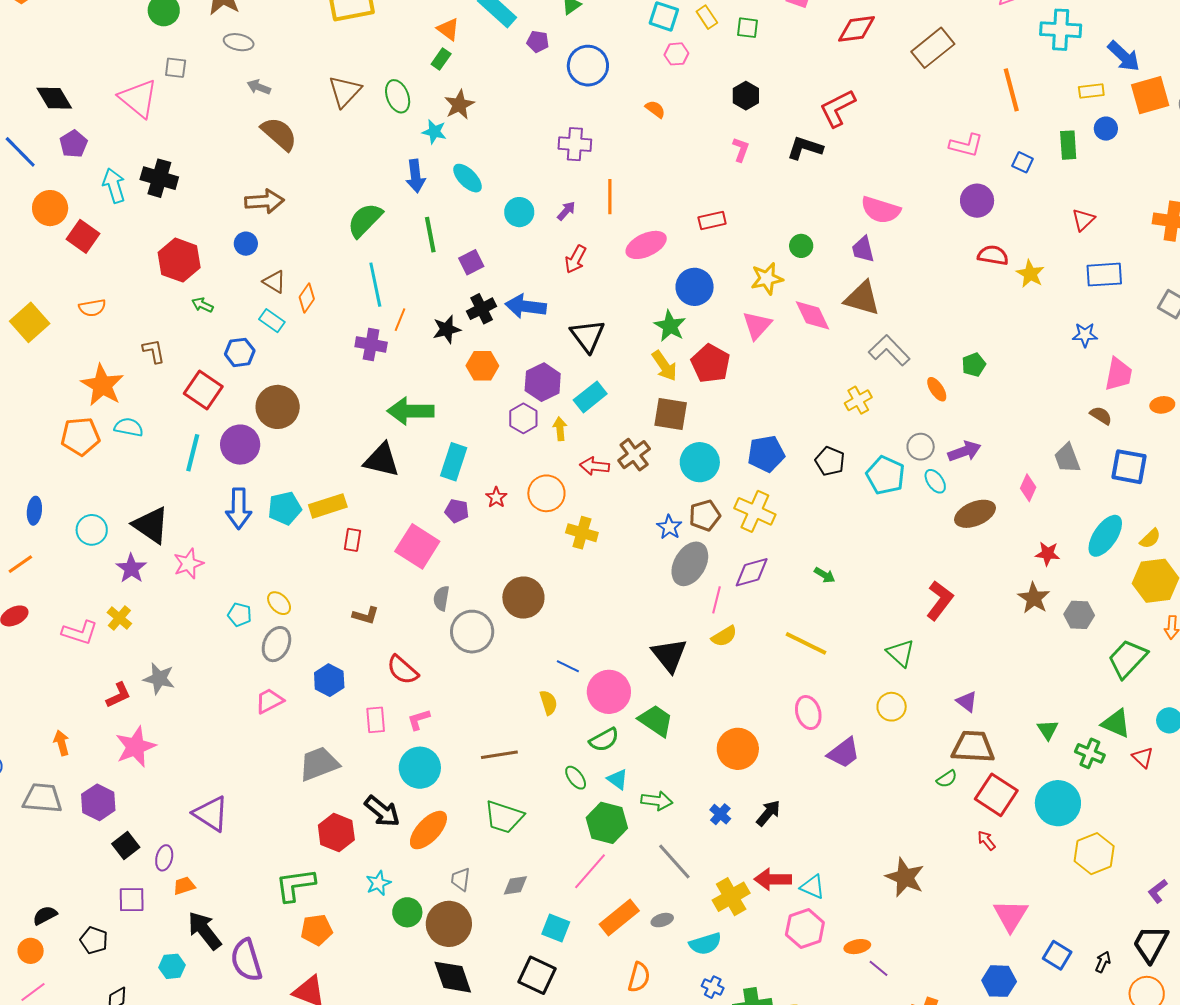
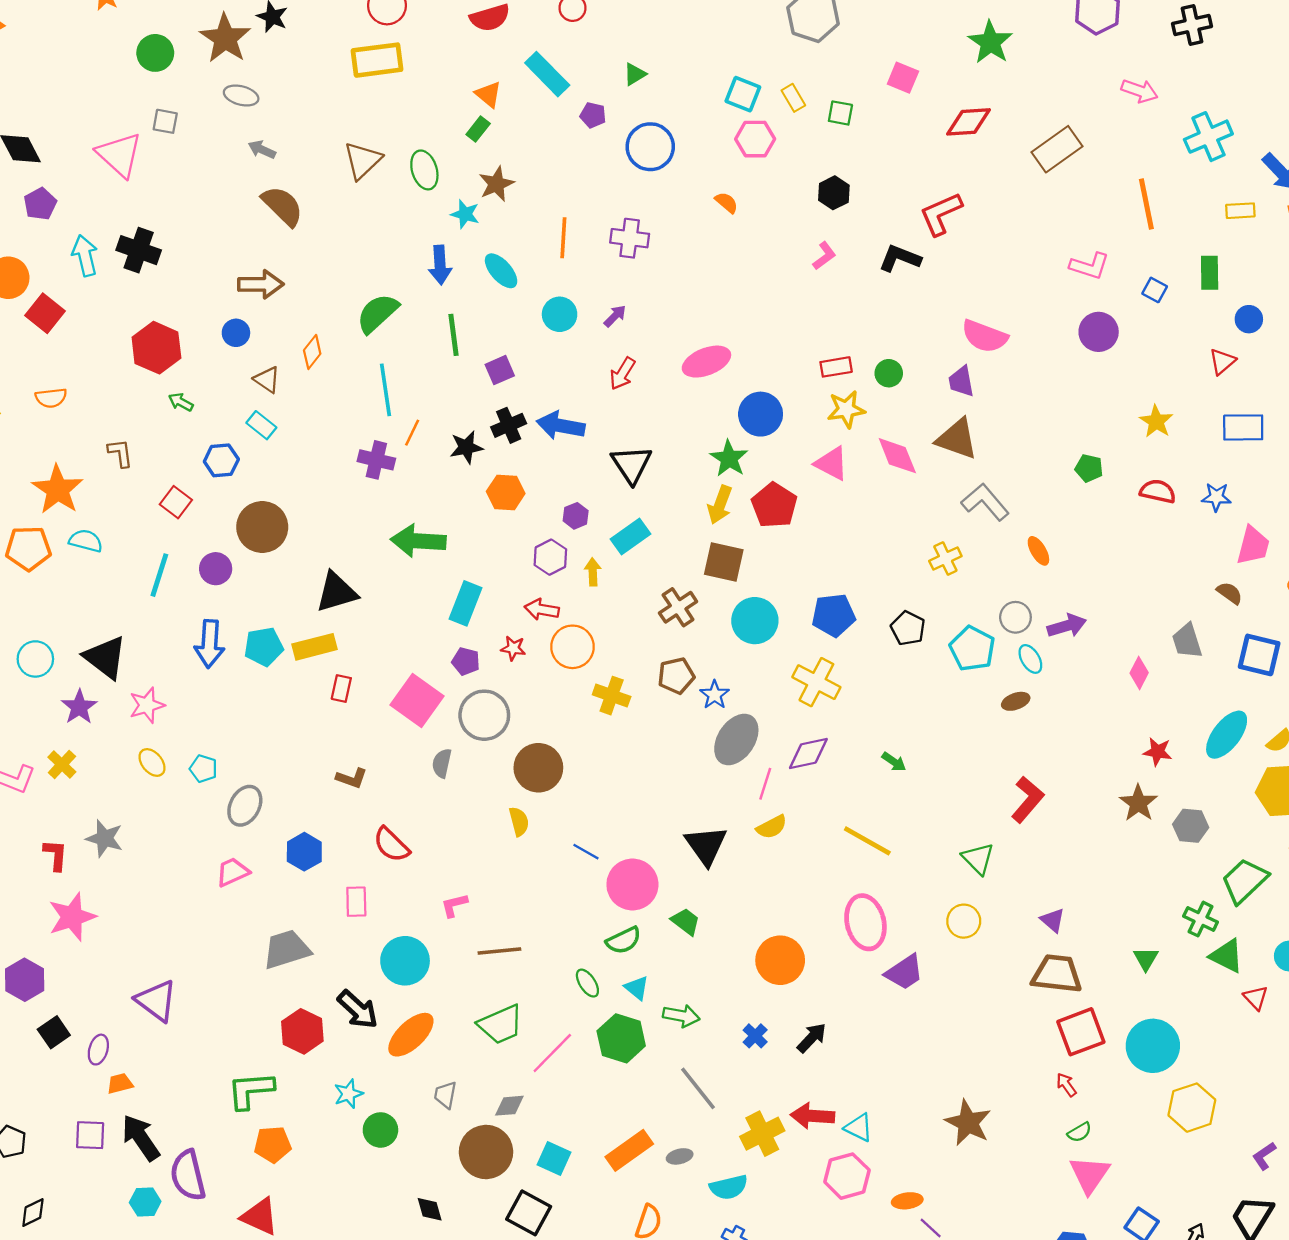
cyan cross: (1061, 30) -> (1208, 137), turned -30
pink hexagon: (676, 54) -> (755, 139), size x1.4
blue circle: (1106, 129) -> (1249, 319), moved
pink L-shape: (741, 150) -> (824, 256), turned 30
orange line: (610, 197) -> (563, 238), moved
red rectangle: (712, 220) -> (836, 367), moved
red semicircle: (993, 255) -> (1158, 491), moved
orange diamond: (307, 298) -> (312, 352), moved
pink triangle: (757, 325) -> (832, 464), turned -48
green pentagon: (974, 365) -> (1089, 468), moved, turned 30
yellow arrow: (664, 366) -> (720, 505), turned 52
purple hexagon: (543, 382) -> (576, 516), size x0.6
red square: (203, 390) -> (176, 502), size x0.7
purple circle: (240, 445) -> (216, 569), size x0.7
black triangle: (382, 460) -> (336, 592), moved, turned -33
red arrow: (595, 466) -> (542, 610), moved
red star: (496, 497) -> (513, 648), turned -30
brown ellipse: (975, 514) -> (1016, 701), moved, size x0.6
brown pentagon: (705, 515) -> (676, 676), moved
yellow ellipse: (279, 603) -> (152, 762), moved
gray circle: (472, 632) -> (484, 715), moved
red L-shape: (118, 695) -> (56, 855), turned -64
yellow semicircle: (548, 703) -> (519, 821), moved
pink ellipse: (808, 713) -> (865, 922), size x1.4
pink L-shape: (419, 720) -> (454, 905), moved
green trapezoid: (656, 721) -> (686, 922), size x0.7
green cross: (1090, 753) -> (1201, 919), moved
green semicircle: (947, 779) -> (1079, 1132), moved
red square: (996, 795) -> (1081, 1032), turned 33
green trapezoid: (504, 817) -> (501, 1024), turned -45
pink line: (590, 871) -> (552, 1053), moved
purple square: (132, 900) -> (90, 1135), moved
brown circle: (449, 924) -> (486, 1152), moved
cyan hexagon: (172, 966) -> (145, 1202), moved
black diamond: (453, 977) -> (430, 1209), size x0.6

